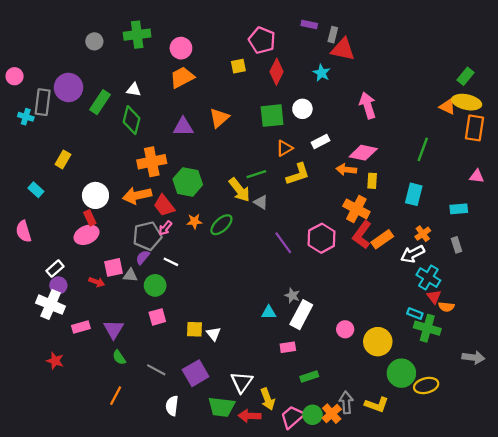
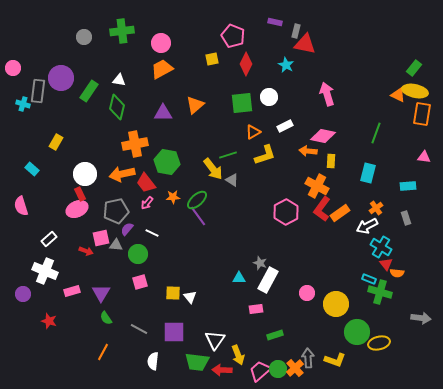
gray pentagon: (147, 236) -> (116, 211), moved
purple line: (283, 243) -> (198, 216), moved
purple circle: (58, 285) -> (23, 294), moved
purple square: (196, 373) -> (174, 332), turned 30

